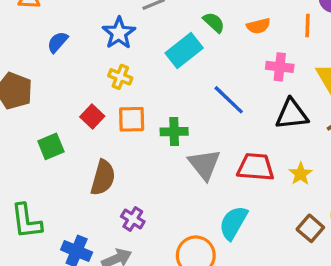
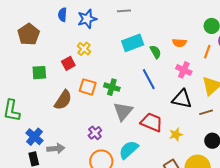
green semicircle: (214, 22) -> (155, 52), moved
blue star: (119, 33) -> (87, 19), moved
blue semicircle: (58, 42) -> (62, 15), turned -56
yellow cross: (120, 77) -> (84, 49), moved
orange square: (132, 119) -> (88, 87), moved
purple cross: (133, 219) -> (95, 133), moved

